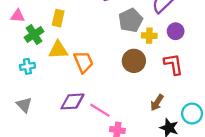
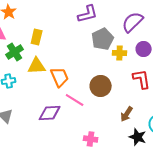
brown circle: (134, 61) -> (101, 86), moved
pink line: (100, 110) -> (75, 100), moved

